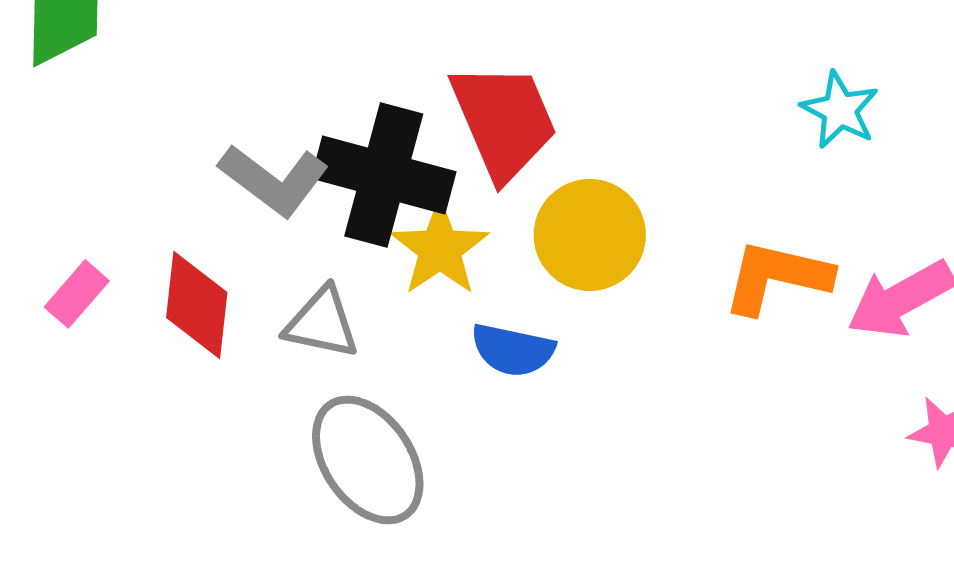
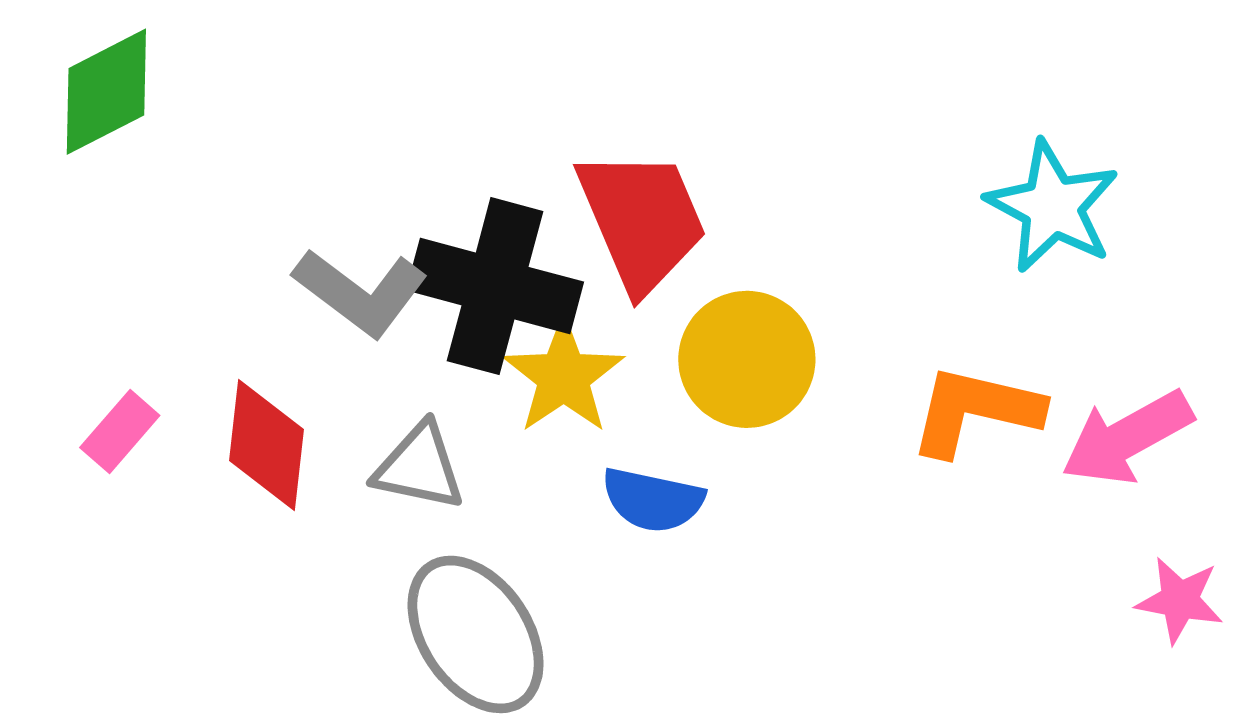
cyan star: (840, 110) -> (1052, 207), size x1.4

